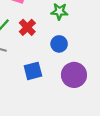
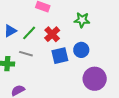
blue square: (33, 71) -> (60, 56), moved

